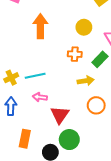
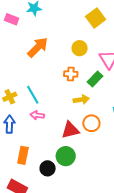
orange arrow: (40, 26) -> (38, 47), turned 45
cyan line: (35, 76) -> (33, 95), turned 72
red triangle: (60, 115) -> (70, 130), moved, turned 42

